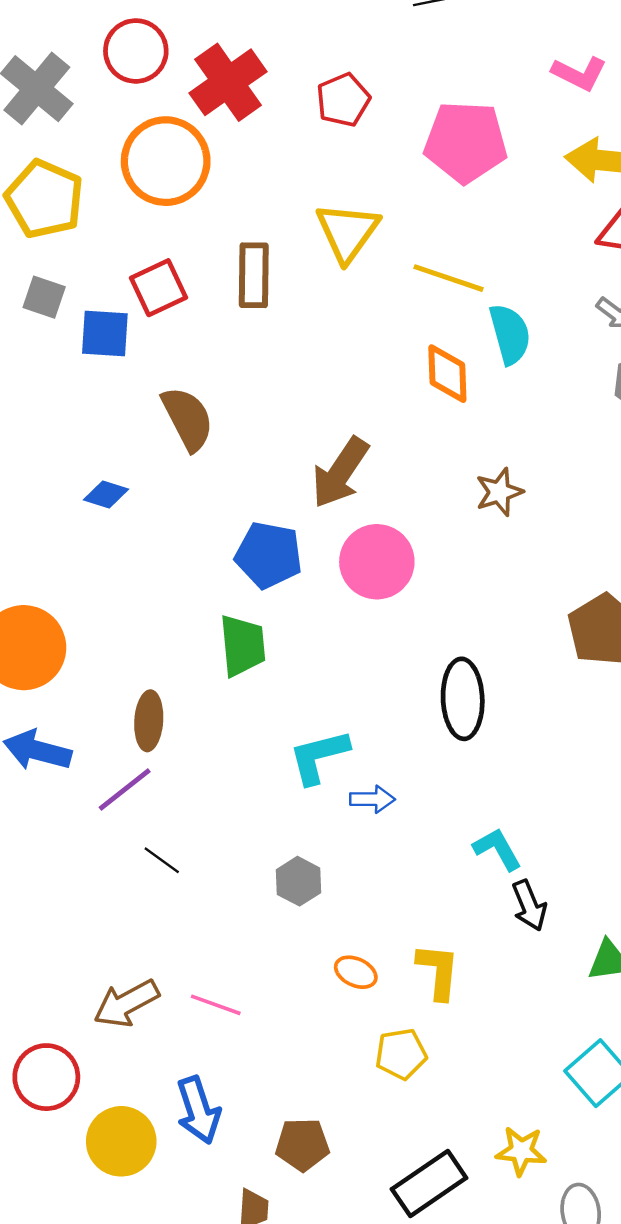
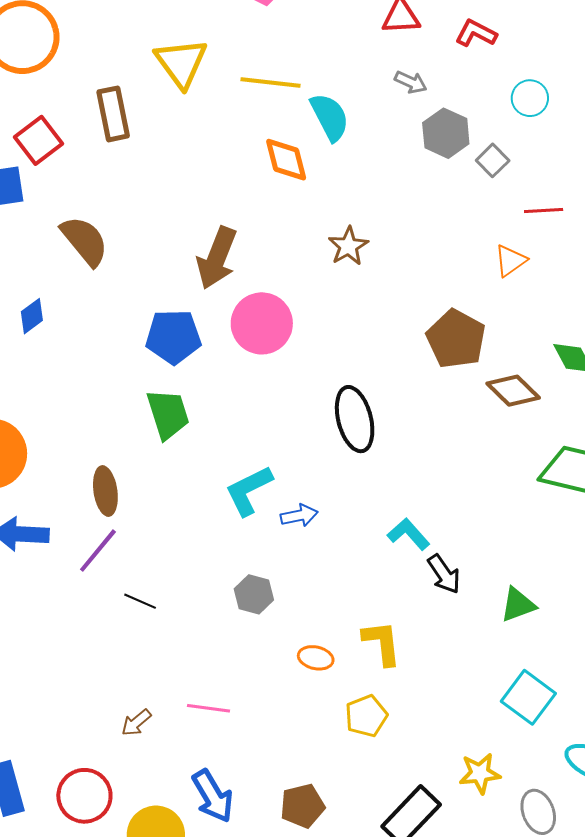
blue diamond: (106, 494) -> (32, 316), turned -42
brown arrow: (126, 1003) -> (136, 723), size x0.6

